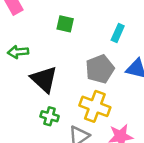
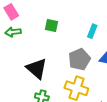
green arrow: (18, 52) -> (13, 32), moved

